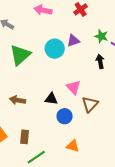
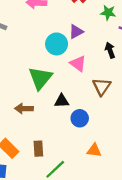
green star: (101, 36) -> (108, 13), moved
green triangle: (20, 55) -> (40, 78), moved
pink triangle: (73, 87) -> (78, 64), moved
brown triangle: (90, 104) -> (102, 87), moved

